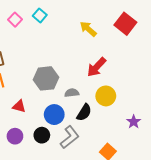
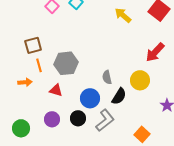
red arrow: (96, 67) -> (155, 52), moved
gray hexagon: (46, 78) -> (66, 63), moved
gray semicircle: (72, 93) -> (107, 77), turned -96

